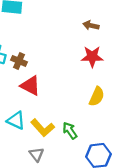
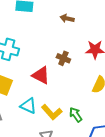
brown arrow: (91, 25) -> (67, 18), moved
brown cross: (19, 61) -> (63, 58), moved

